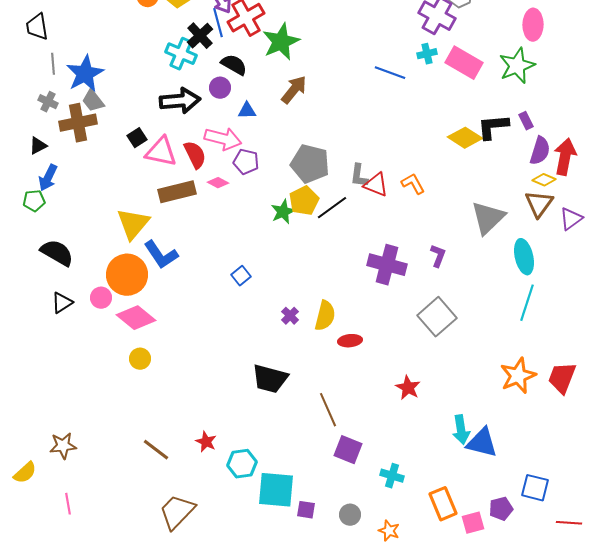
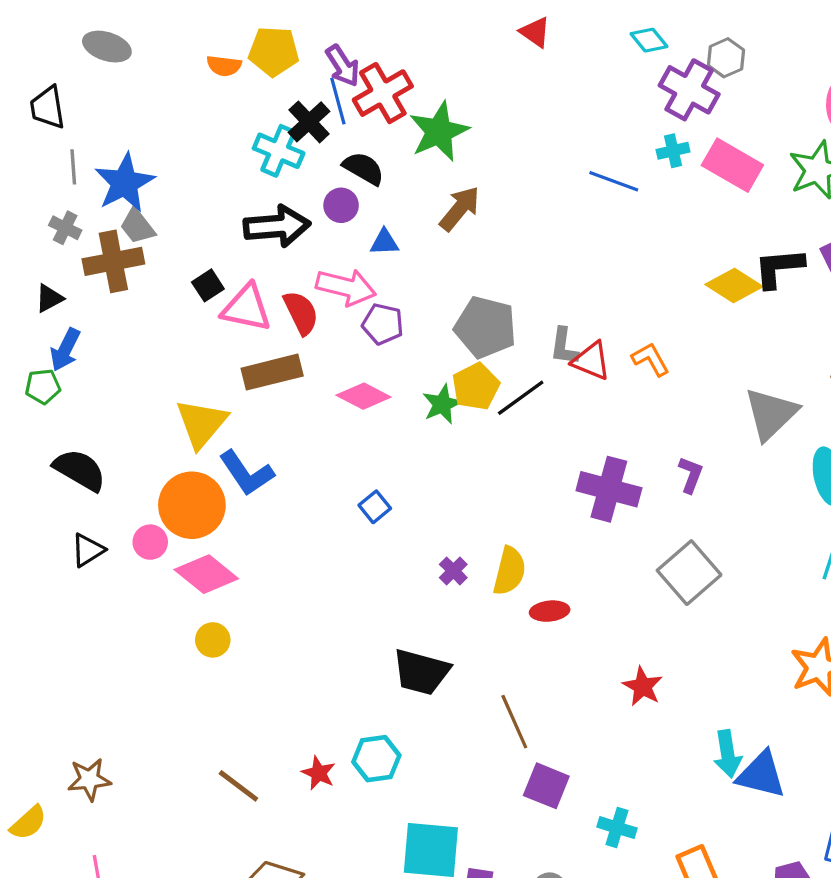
pink diamond: (218, 183) -> (364, 396), moved, size x1.5
cyan hexagon: (242, 464) -> (376, 759), moved

